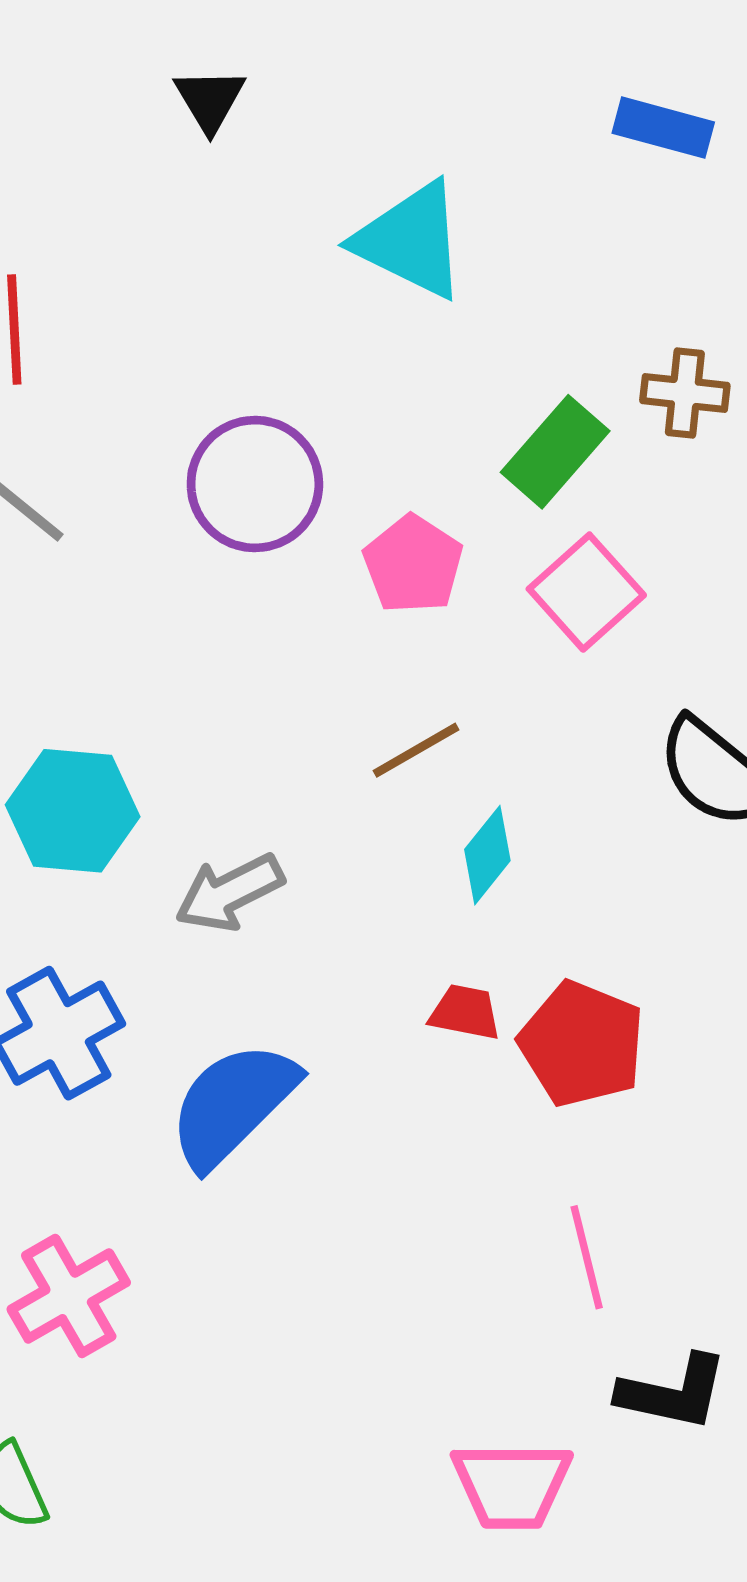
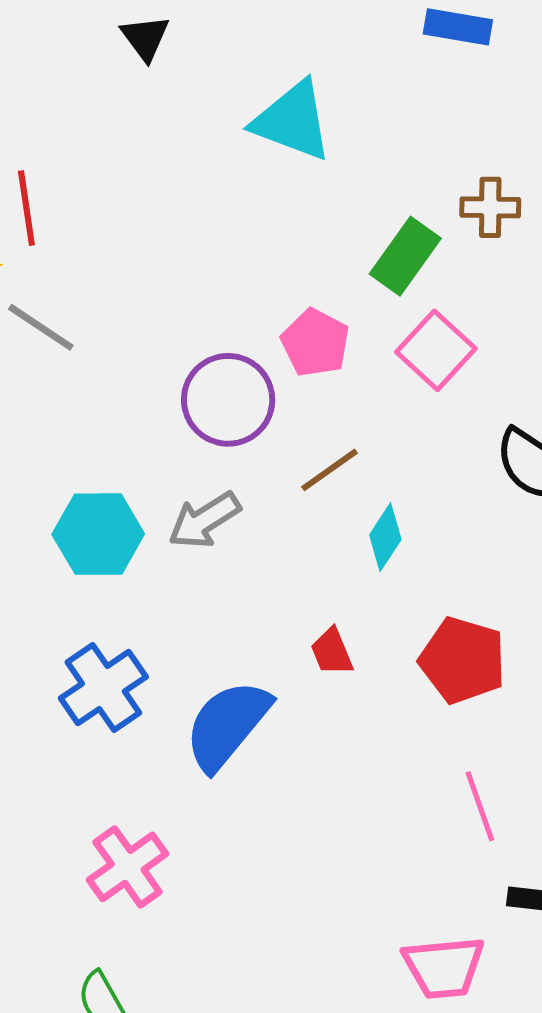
purple circle: (255, 484) -> (228, 400), moved
gray arrow: (229, 893) -> (204, 520), moved
red trapezoid: (465, 1012) -> (332, 652), moved, turned -118

